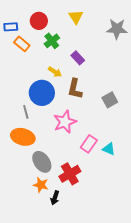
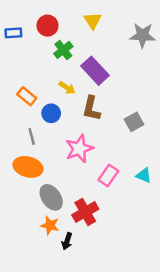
orange rectangle: (22, 44) -> (27, 96), moved
purple rectangle: (78, 58) -> (95, 71), size x1.6
blue circle: (42, 93) -> (51, 113), size x0.6
cyan triangle: (109, 149) -> (144, 175), moved

